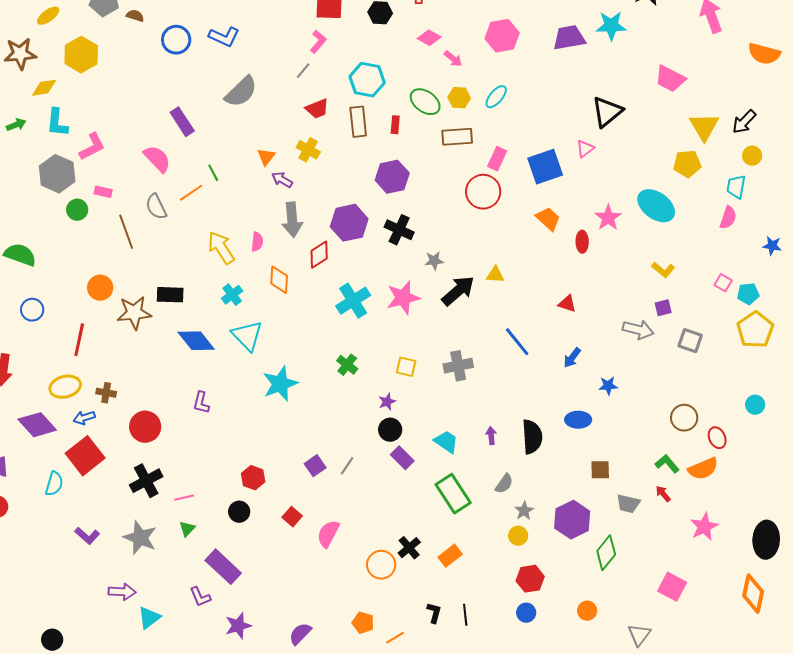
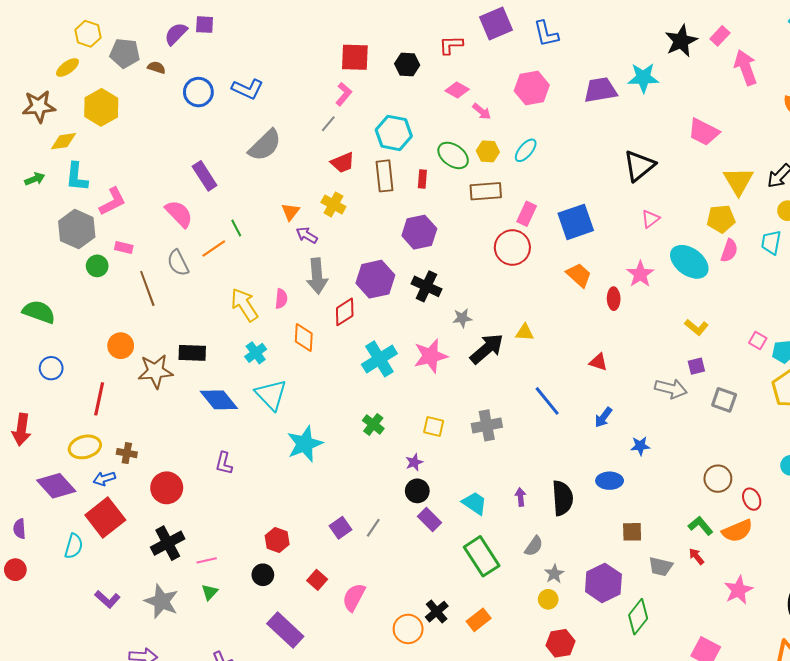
pink triangle: (585, 149) -> (650, 219), moved
pink semicircle: (728, 218) -> (729, 251), moved
purple rectangle: (223, 567) -> (285, 630), moved

